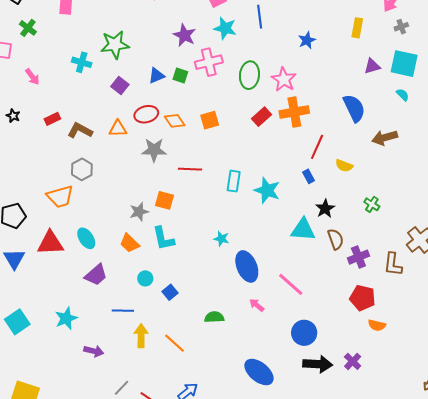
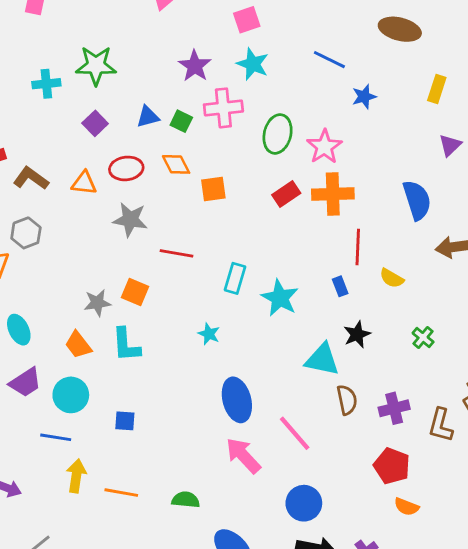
blue line: (260, 17) -> (329, 60), moved, turned -65
cyan cross: (82, 62) -> (46, 84), turned -30
purple triangle: (372, 66) -> (450, 145), turned -36
orange diamond: (175, 121) -> (176, 164), moved
red line: (317, 147) -> (358, 247), turned -30
cyan star: (221, 239) -> (209, 334), moved
brown semicircle: (336, 239) -> (347, 400), moved
cyan circle: (145, 278) -> (71, 395), moved, size x1.6
blue square: (170, 292) -> (125, 421), turned 35
pink arrow: (257, 305) -> (243, 455), size x1.8
green semicircle: (214, 317) -> (186, 500), moved
orange line: (174, 343) -> (121, 493), turned -40

